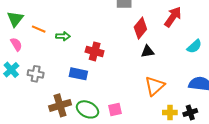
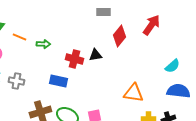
cyan semicircle: (194, 46) -> (172, 66), moved
black triangle: (148, 51) -> (95, 55), moved
orange triangle: (155, 86) -> (133, 93), turned 50

